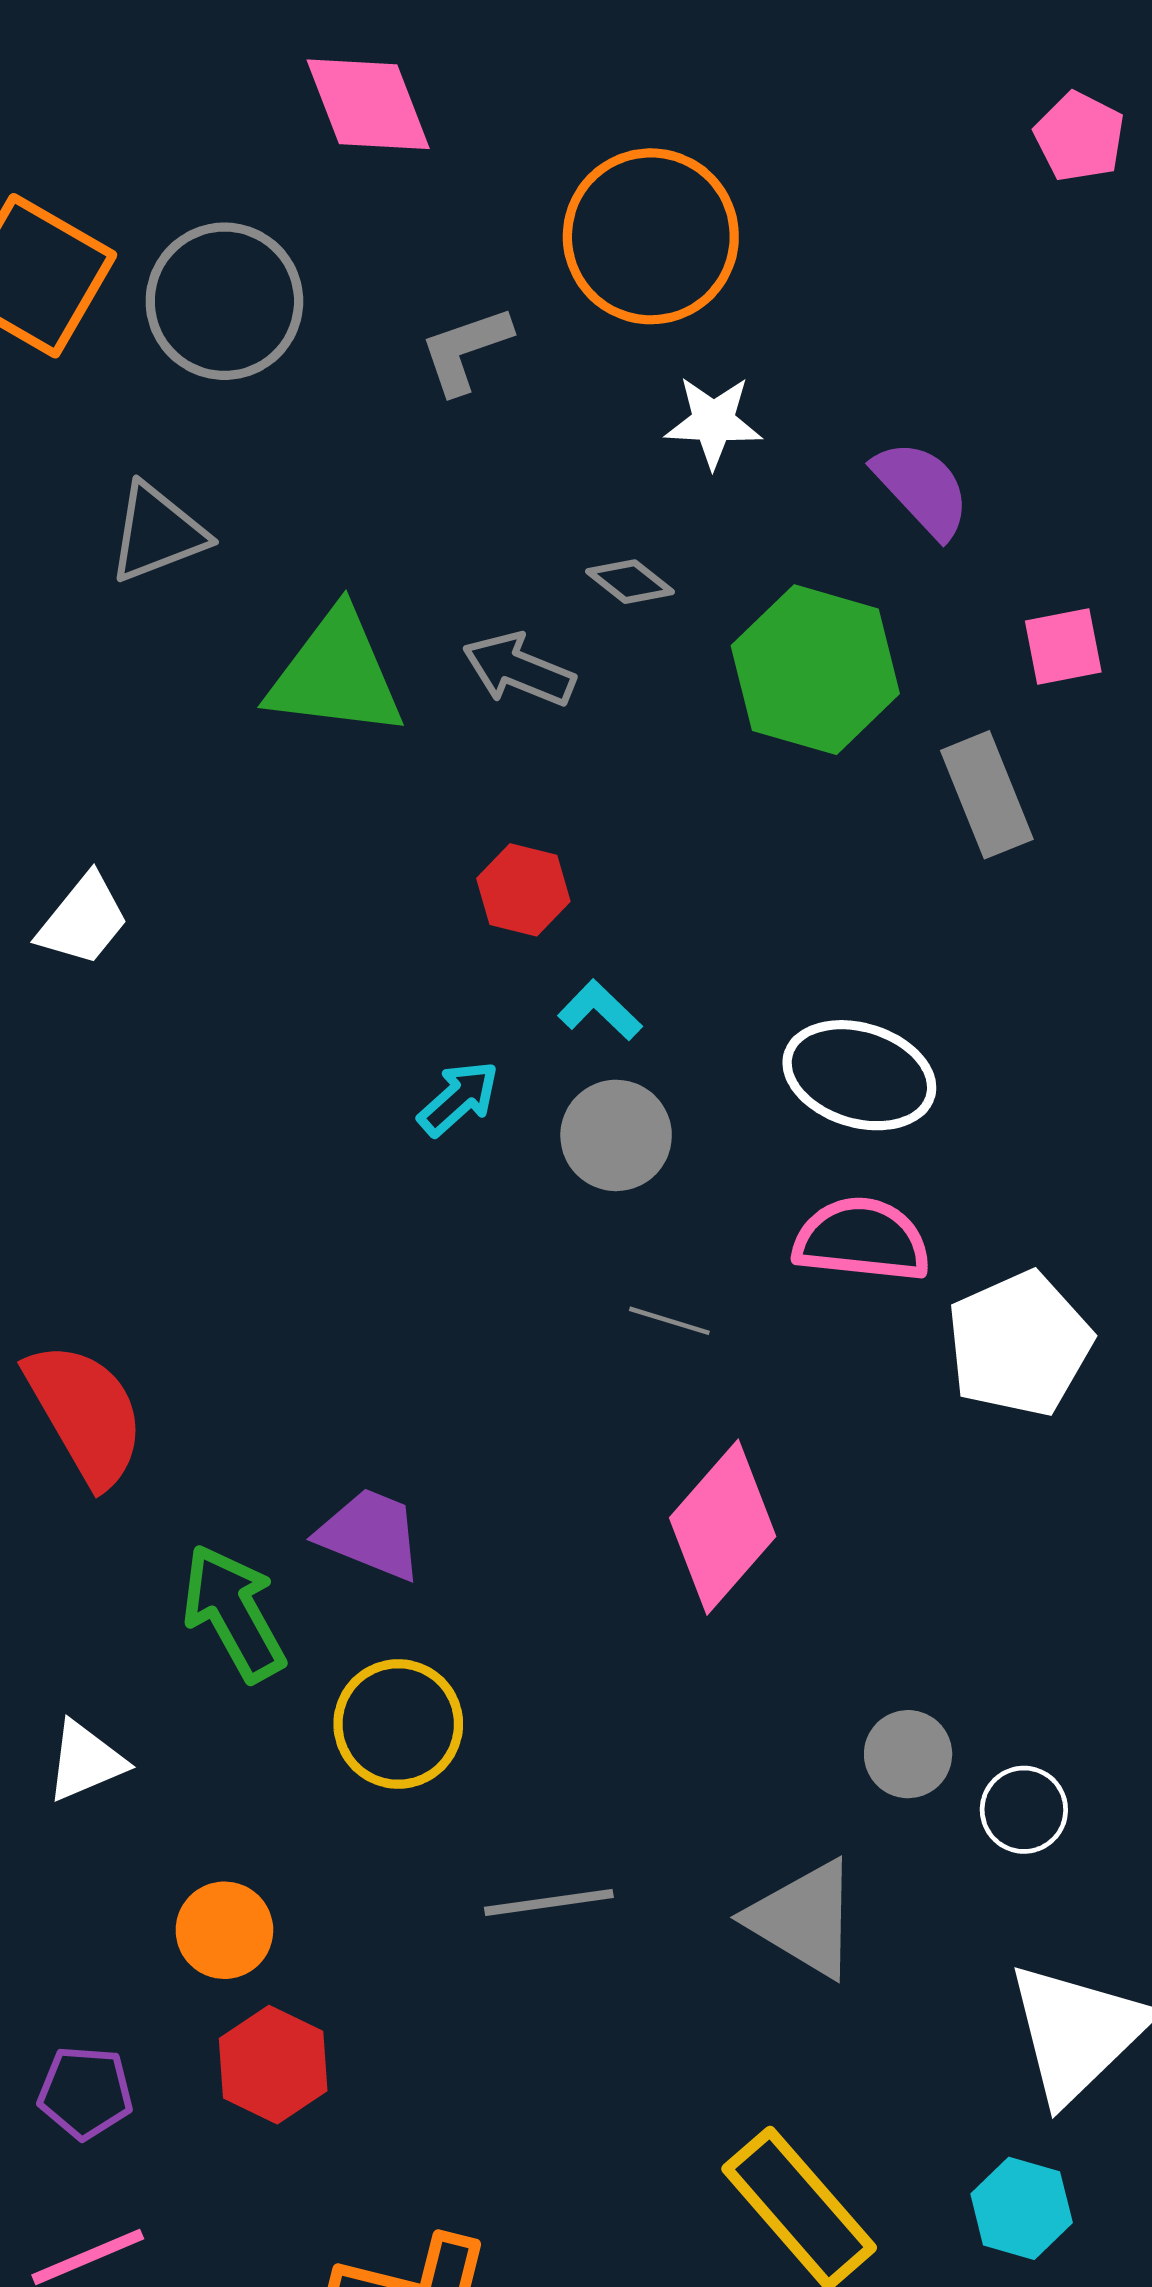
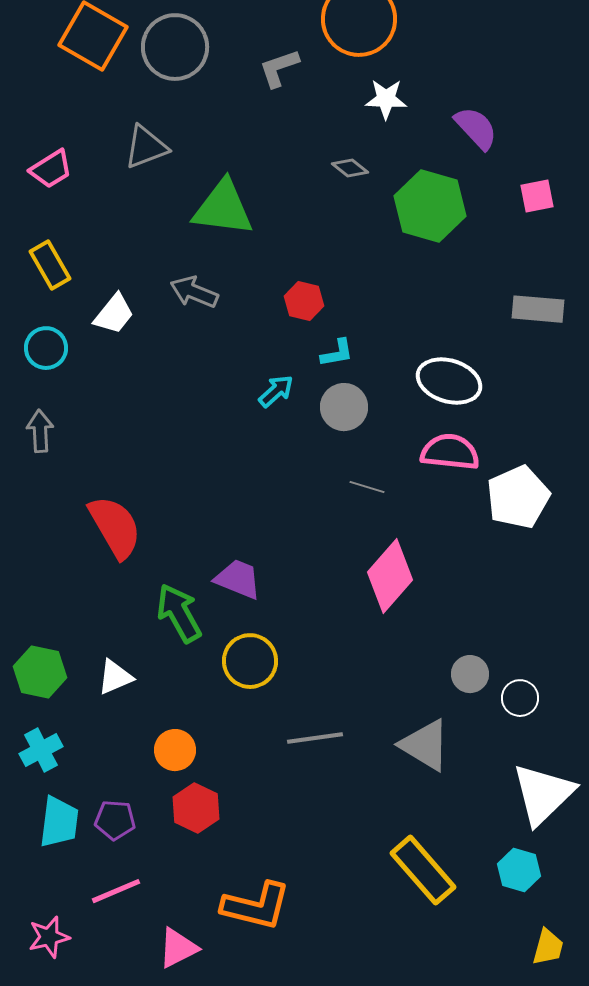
gray arrow: (519, 670) -> (194, 292), moved
gray rectangle: (987, 795) -> (538, 309), moved, turned -63
cyan L-shape: (600, 1010) -> (337, 353), turned 126

